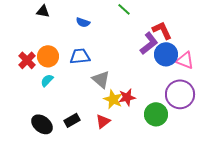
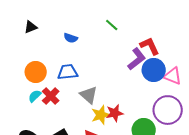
black triangle: (43, 11) -> (31, 27), turned -32
red cross: (27, 60) -> (51, 96), moved
yellow star: (113, 99) -> (101, 115), turned 30

